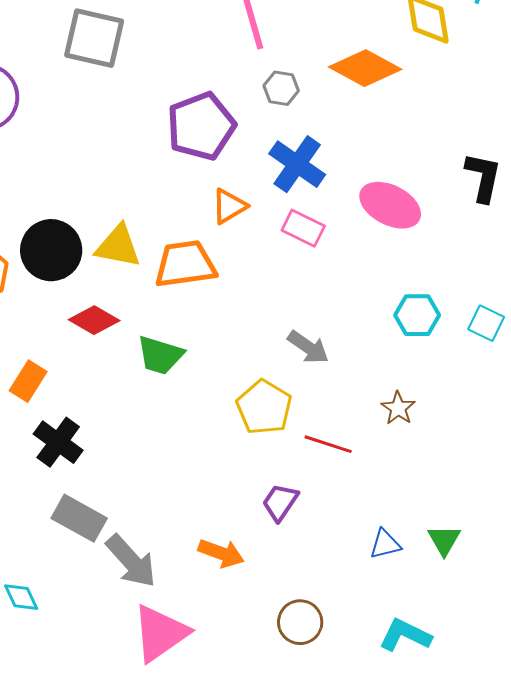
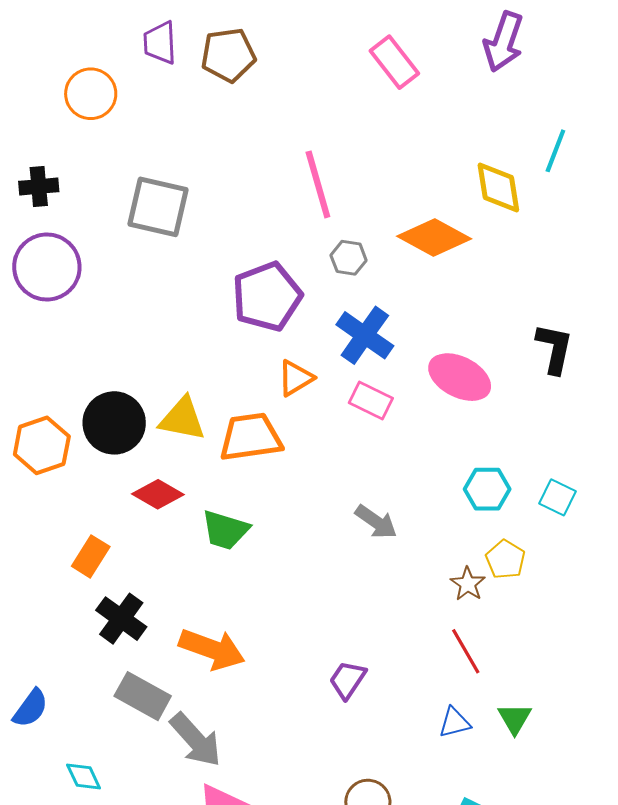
yellow pentagon: (264, 407) -> (505, 559), moved, size x0.7
red line: (328, 444) -> (466, 651), moved, turned 42
orange arrow: (221, 553) -> (212, 649), moved, size x1.4

